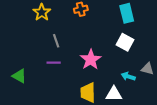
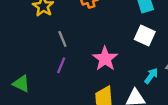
purple line: (54, 63) -> (61, 65), turned -64
cyan arrow: (128, 76) -> (151, 76), turned 112

